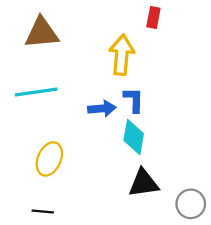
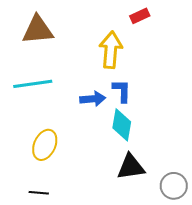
red rectangle: (153, 18) -> (140, 16), turned 54

